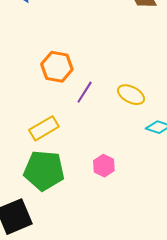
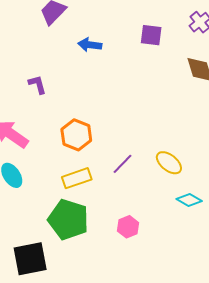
orange hexagon: (57, 67) -> (76, 135), moved
purple line: (85, 92) -> (123, 164), moved

